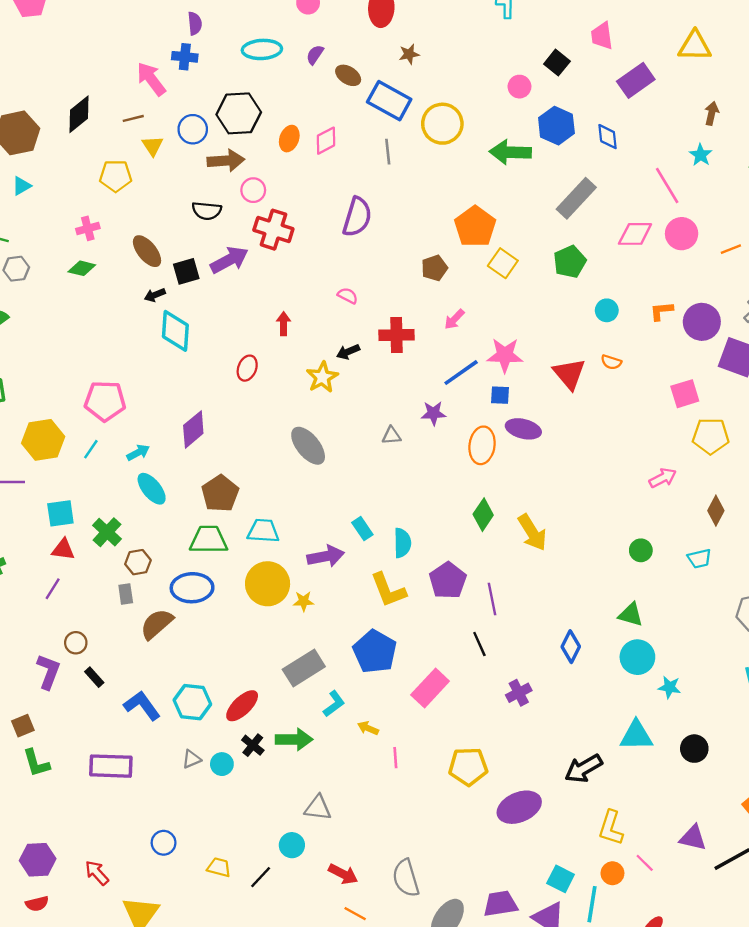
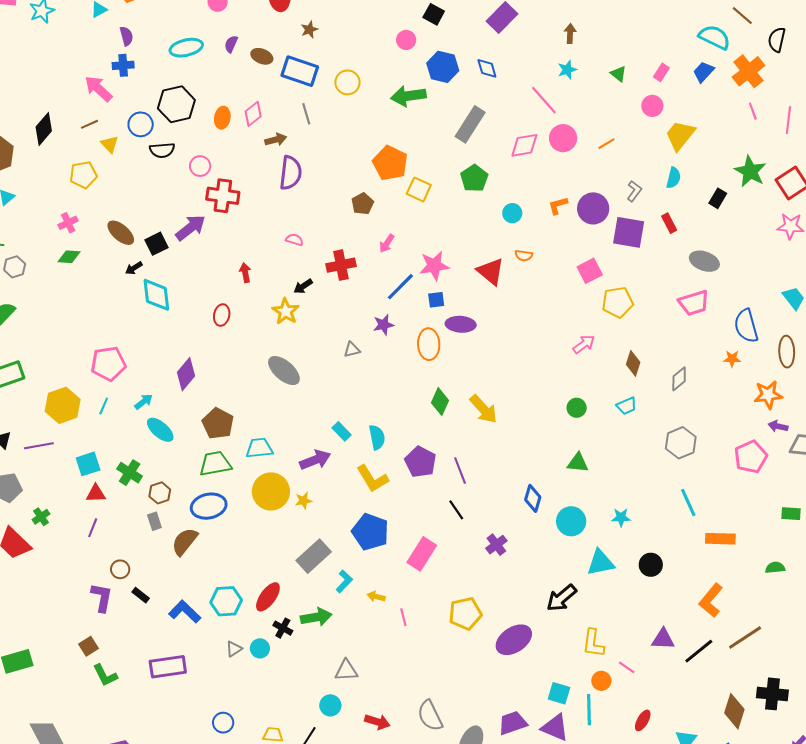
yellow circle: (442, 124) -> (347, 82), size x0.7
cyan star: (701, 155) -> (567, 70), turned 30
brown arrow: (226, 161) -> (276, 140), moved, size x0.7
black semicircle: (207, 211) -> (162, 150), moved
cyan circle: (637, 657) -> (571, 521), moved

